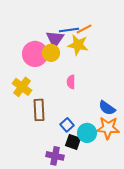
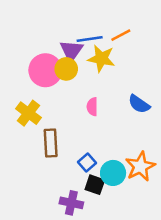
orange line: (84, 29) -> (121, 35), moved
blue semicircle: (107, 108) -> (139, 104), moved
orange star: (108, 128) -> (140, 166), turned -30

